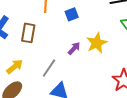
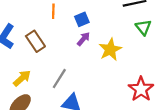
brown rectangle: (28, 33) -> (35, 41), turned -42
purple arrow: (74, 48) -> (83, 39), moved

